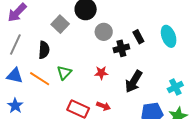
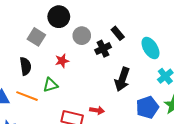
cyan ellipse: (169, 36) -> (150, 48), moved
green triangle: (64, 73) -> (50, 85), turned 42
red star: (101, 73) -> (62, 61), moved

